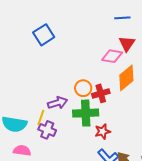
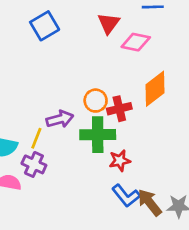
red triangle: (127, 44) -> (109, 23), moved
pink diamond: (112, 56) -> (136, 42), moved
purple cross: (47, 130) -> (34, 164), moved

